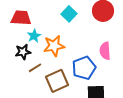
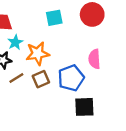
cyan square: (69, 14) -> (54, 18), turned 35
brown square: (57, 81) -> (41, 79), moved, size x0.7

